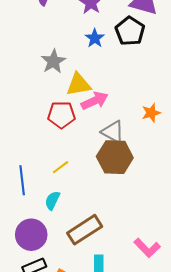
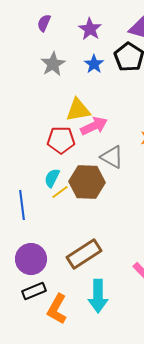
gray star: (53, 61) -> (53, 64), moved
brown hexagon: (115, 157) -> (87, 182), moved
cyan semicircle: (52, 200) -> (52, 178), moved

